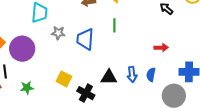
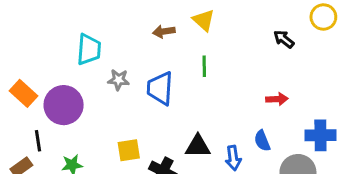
blue arrow: (132, 74) -> (233, 158), moved
blue semicircle: (151, 75) -> (262, 141), turned -32
yellow square: (64, 79) -> (129, 150), turned -35

